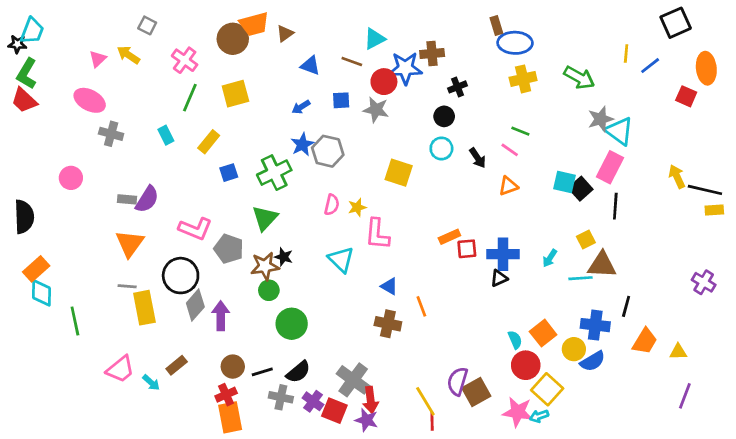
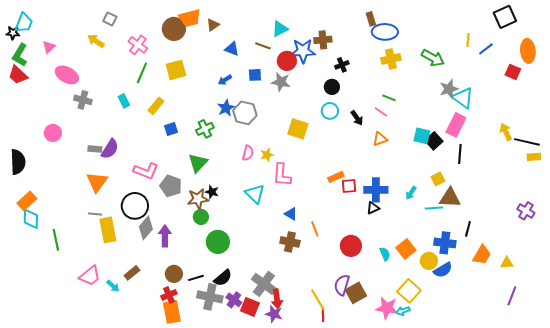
pink triangle: (98, 59) -> (49, 47), moved
green cross: (274, 173) -> (205, 129), size x0.7
red circle: (526, 365) -> (351, 246), moved
gray cross: (281, 397) -> (210, 297), size x1.4

